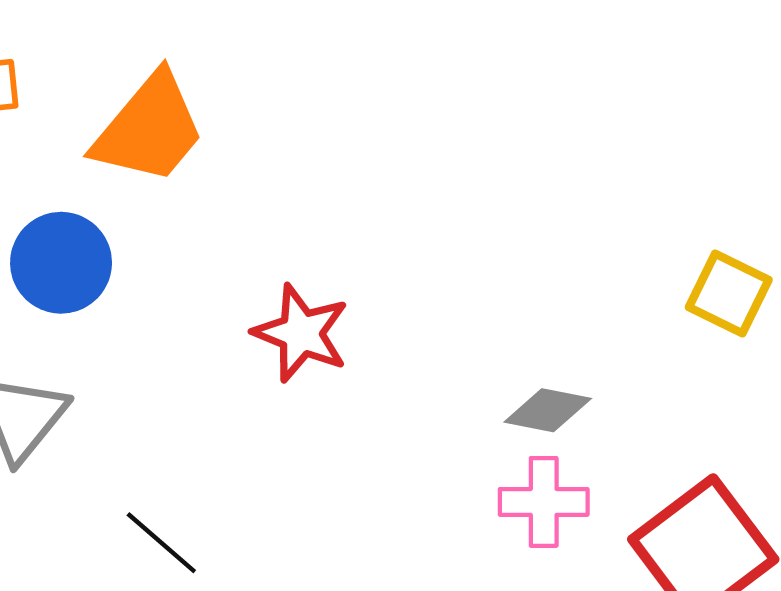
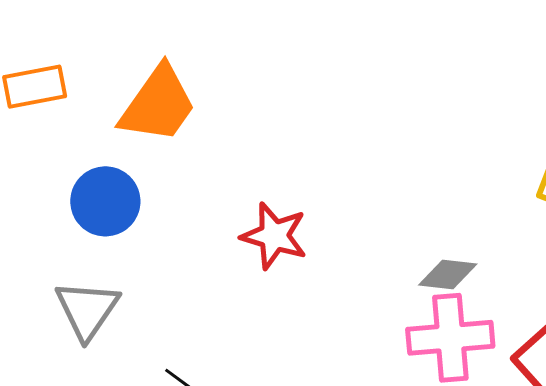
pink cross: (544, 502) -> (450, 338), size x1.4

